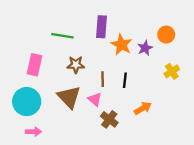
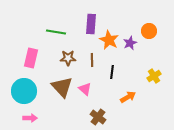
yellow cross: (172, 71) -> (154, 76), moved
brown line: (103, 79) -> (92, 60), moved
brown cross: (109, 119) -> (98, 117), moved

